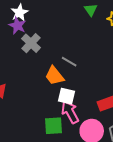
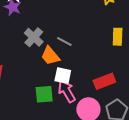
gray cross: (31, 43) -> (34, 37), moved
green square: (54, 126) -> (44, 94), moved

